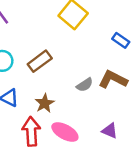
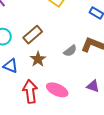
brown star: (45, 103) -> (38, 59), moved

